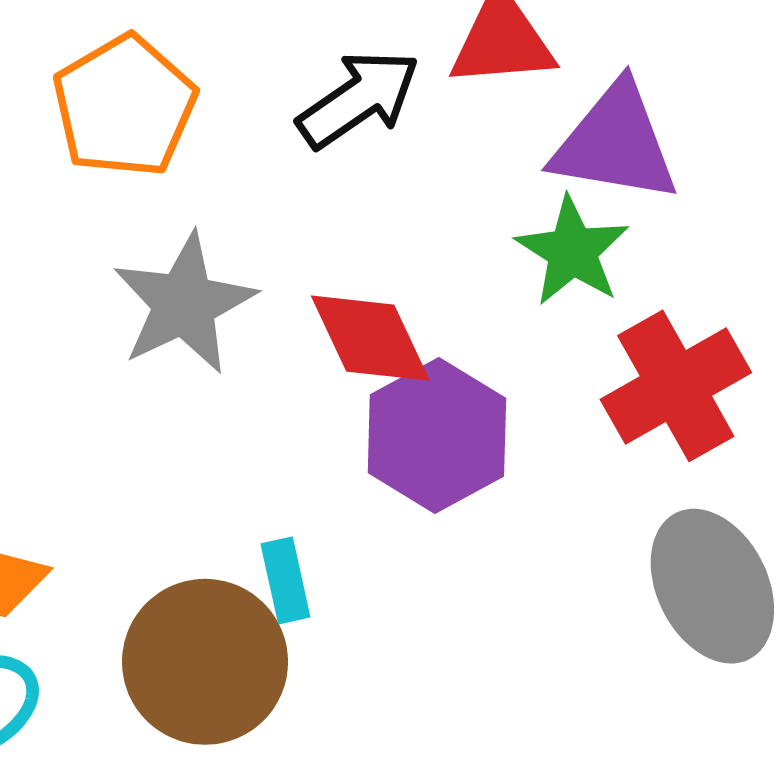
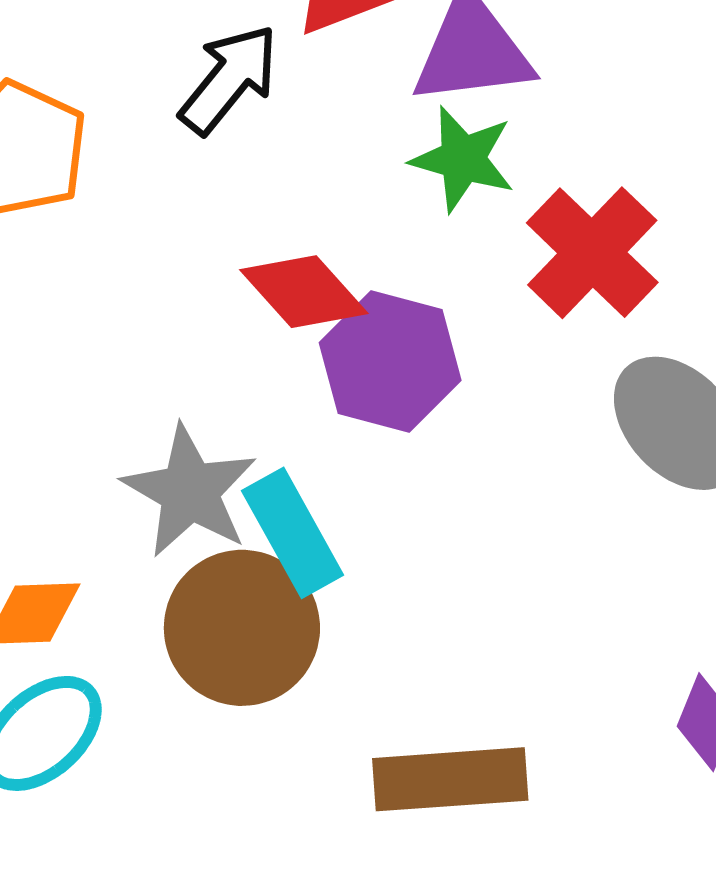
gray star: (184, 304) -> (190, 491), moved
cyan rectangle: (285, 580) -> (293, 533), size x1.6

